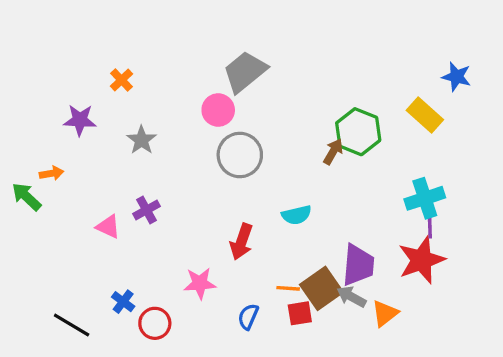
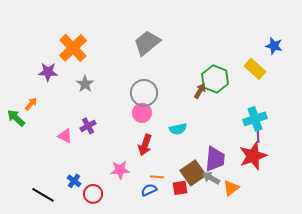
orange cross: (122, 80) -> (73, 48), size x2.0
pink circle: (218, 110) -> (142, 113), moved
orange arrow: (52, 173) -> (31, 104), turned -40
orange line: (288, 288) -> (157, 177), moved
blue semicircle: (248, 317) -> (149, 190), turned 42

